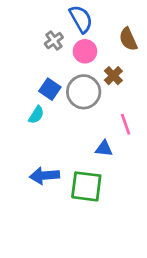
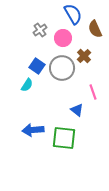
blue semicircle: (81, 19) -> (73, 14), moved
blue triangle: (104, 149) -> (77, 110), turned 32

